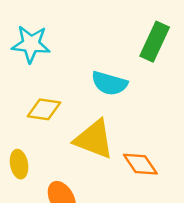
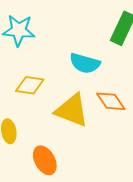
orange diamond: (140, 164) -> (111, 101), moved

